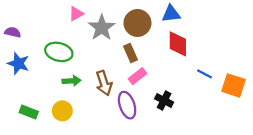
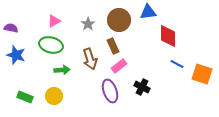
pink triangle: (76, 14) -> (54, 21), moved
gray star: (102, 28) -> (88, 24), size x0.6
red diamond: (178, 44) -> (168, 36), moved
brown arrow: (104, 83) -> (90, 59), moved

